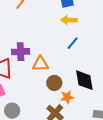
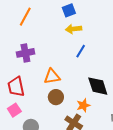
purple cross: (21, 52) -> (25, 53), moved
brown circle: (54, 83) -> (56, 97), moved

